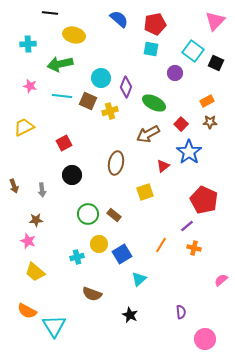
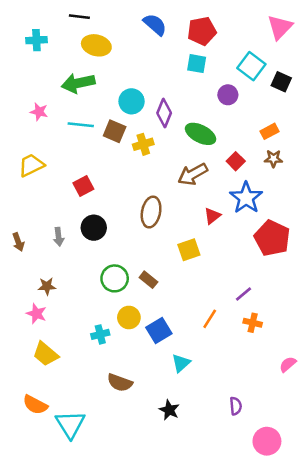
black line: (50, 13) -> (79, 17), moved
cyan cross: (28, 44) -> (36, 40), moved
gray arrow: (42, 190) -> (59, 237), moved
red pentagon: (204, 200) -> (272, 238), moved

